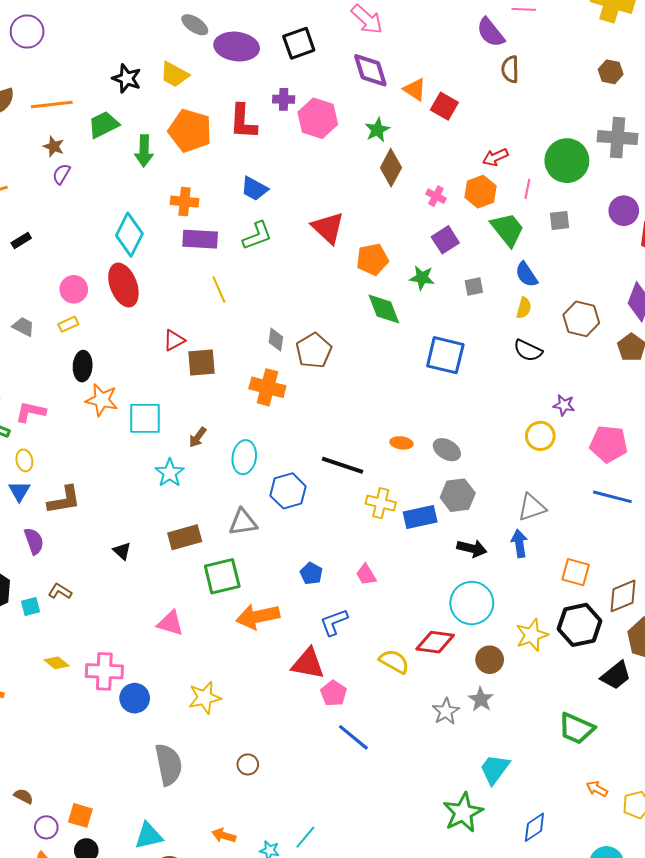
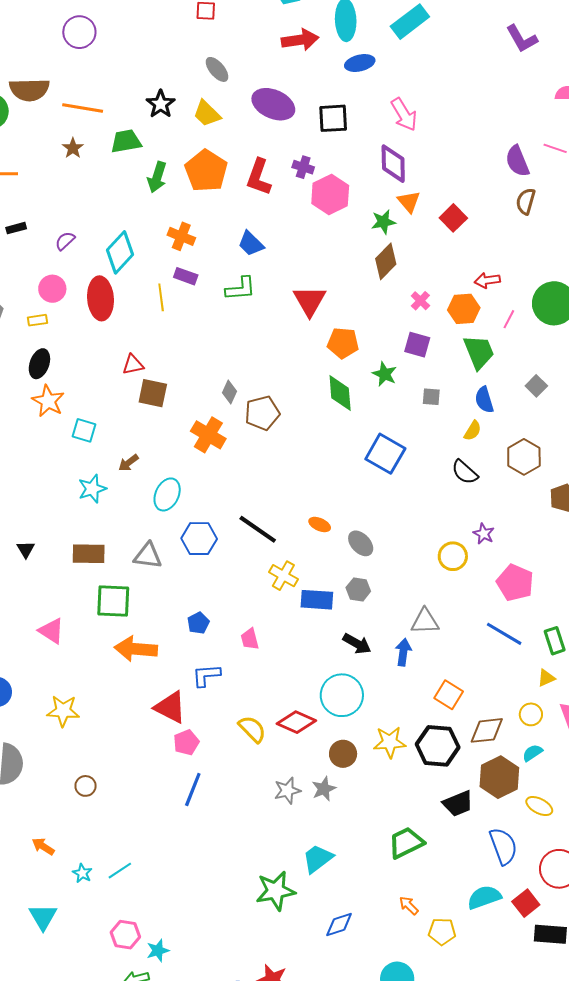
gray ellipse: (195, 25) -> (217, 69), moved
orange triangle: (415, 90) -> (409, 202), moved
purple semicircle: (61, 174) -> (65, 241), moved
gray square: (560, 221) -> (536, 386), moved, turned 35
purple rectangle: (200, 239) -> (186, 276), size x0.7
purple square: (445, 240) -> (417, 345), turned 32
yellow line: (219, 289) -> (161, 297), moved
cyan square: (145, 418) -> (84, 430), size x0.7
gray hexagon: (458, 495) -> (358, 589), size x0.7
green trapezoid: (576, 728) -> (406, 843), turned 114
blue line: (353, 737) -> (193, 790), turned 56

